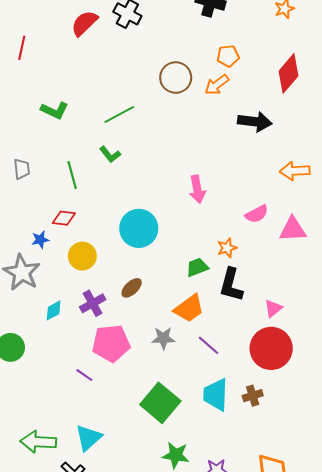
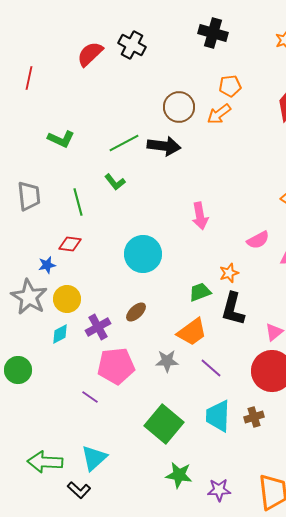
black arrow: (255, 122) -> (164, 146), moved
gray trapezoid: (22, 169) -> (29, 196), size x1.4
yellow circle: (82, 256) -> (67, 299), moved

